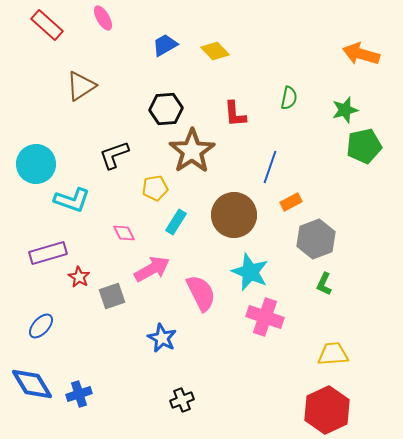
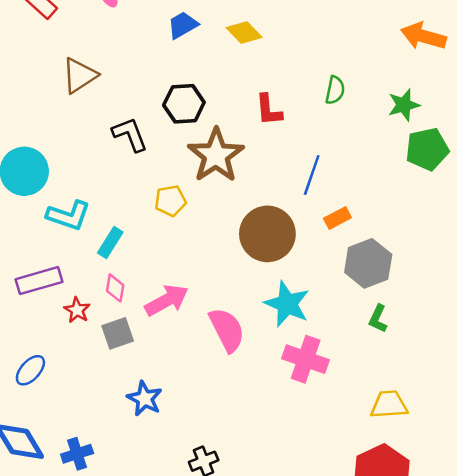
black L-shape: (114, 155) -> (130, 134), moved, turned 88
cyan rectangle: (176, 222) -> (110, 243), moved
pink diamond: (124, 233) -> (115, 288), moved, turned 35
blue star: (162, 338) -> (145, 399), moved

